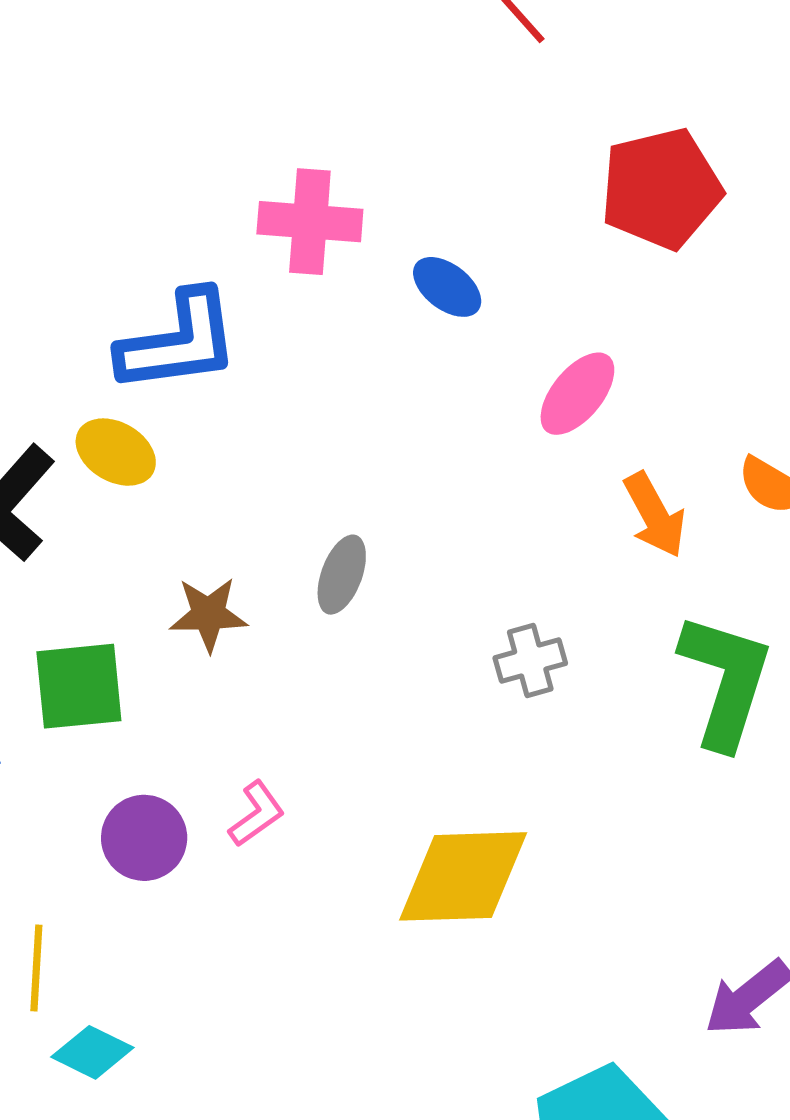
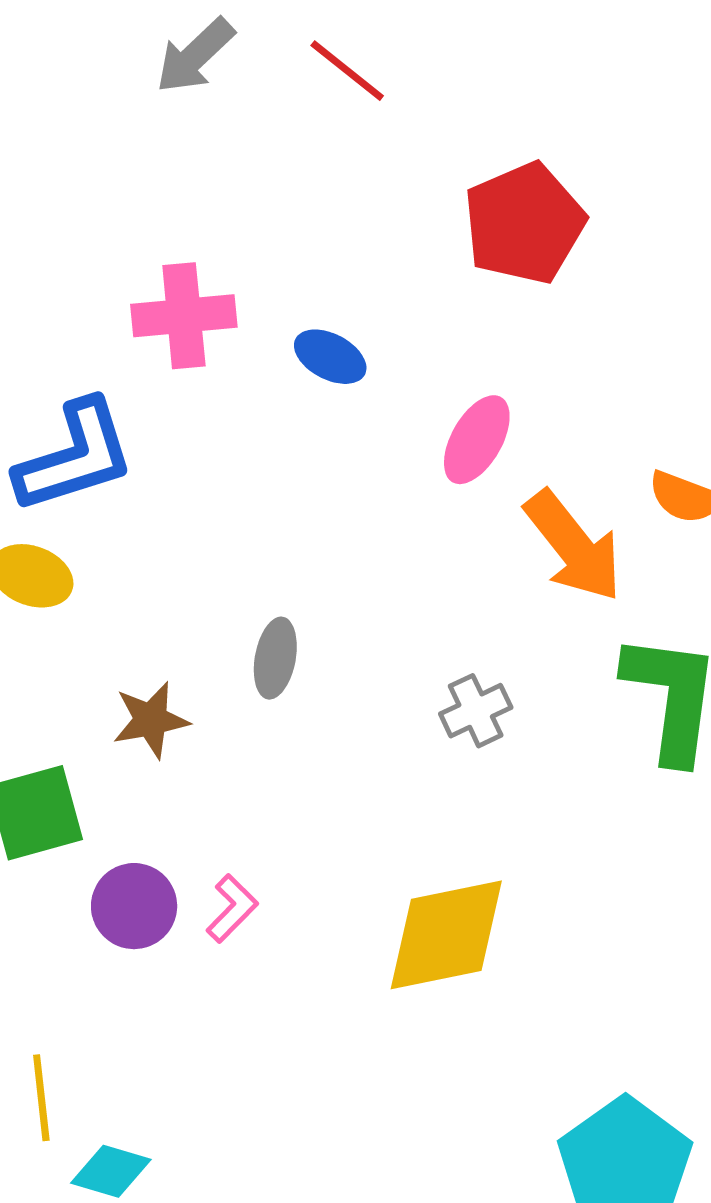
orange arrow: (655, 515) -> (574, 546), size x1.4
purple circle: (144, 838) -> (134, 906), moved

